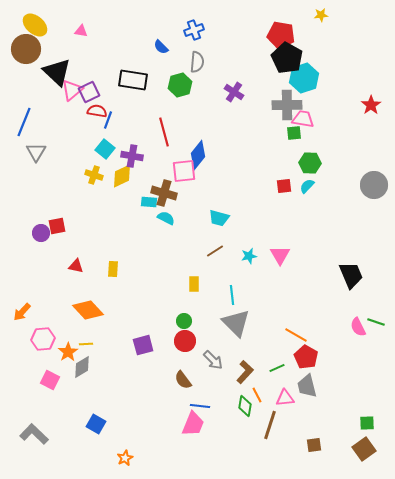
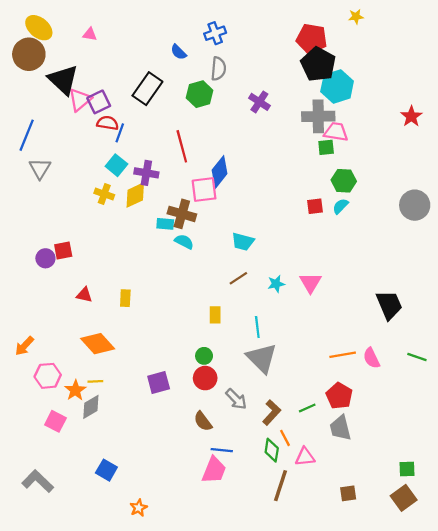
black rectangle: (133, 80) -> (147, 89), turned -64
pink semicircle: (358, 327) -> (371, 358), moved
orange line: (296, 335) -> (343, 355), moved, turned -40
pink triangle: (285, 398) -> (305, 457), moved
brown line: (270, 425) -> (281, 486), moved

